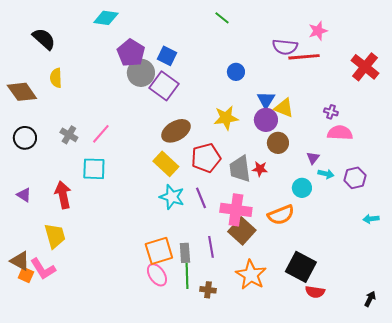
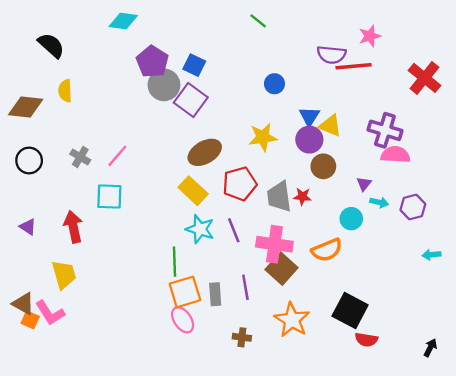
brown diamond: (22, 92) -> (26, 107), turned -48
purple cross: (331, 112) -> (385, 130), size x2.0
green line: (187, 276) -> (174, 262), moved

